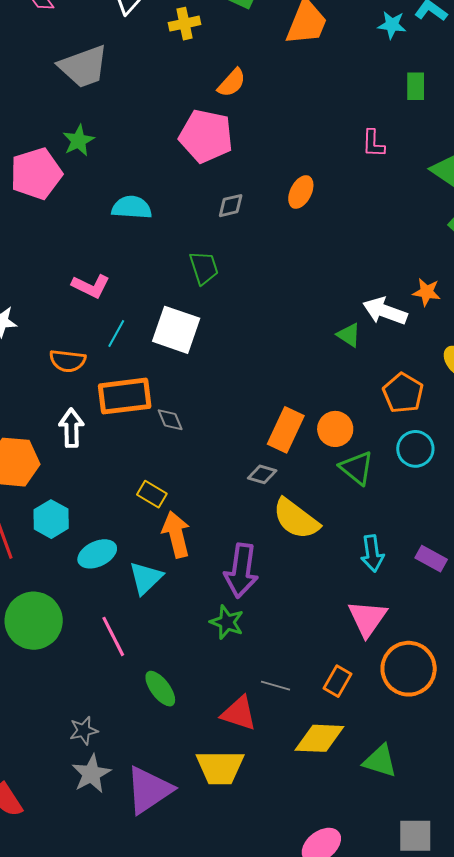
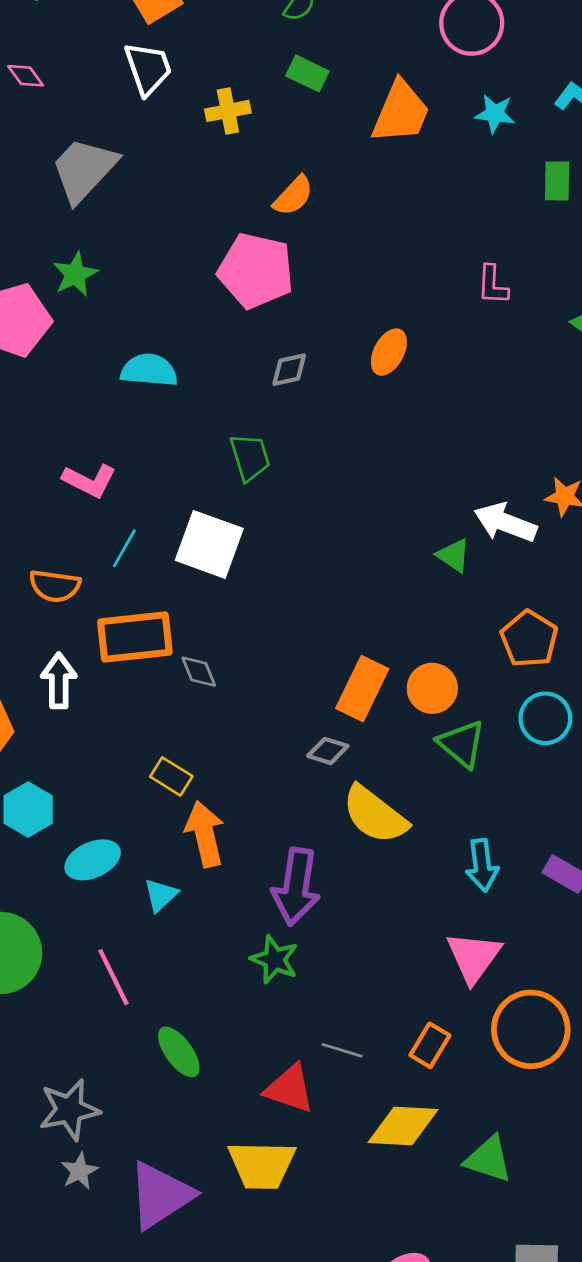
cyan star: (392, 25) -> (495, 114), moved
gray trapezoid: (84, 67) -> (84, 170), turned 152
green rectangle: (416, 86) -> (557, 181), moved
cyan triangle: (146, 578) -> (161, 895), size x0.7
gray star: (84, 731) -> (69, 1110), size x1.5
gray star: (91, 774) -> (79, 1171), size x0.7

